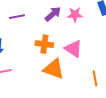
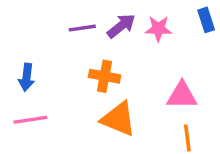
purple line: (17, 17) -> (82, 28), moved
pink triangle: (73, 49) -> (182, 95), moved, turned -36

